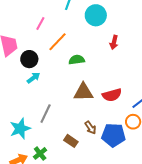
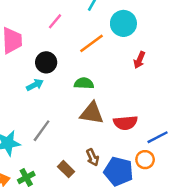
orange line: (58, 42) -> (92, 43), moved
black circle: (29, 59) -> (46, 62), moved
green semicircle: (77, 60) -> (84, 83), moved

